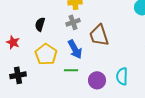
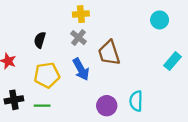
gray cross: (73, 22) -> (79, 38), turned -32
yellow pentagon: (46, 54) -> (47, 75), turned 30
green line: (71, 70) -> (42, 106), moved

